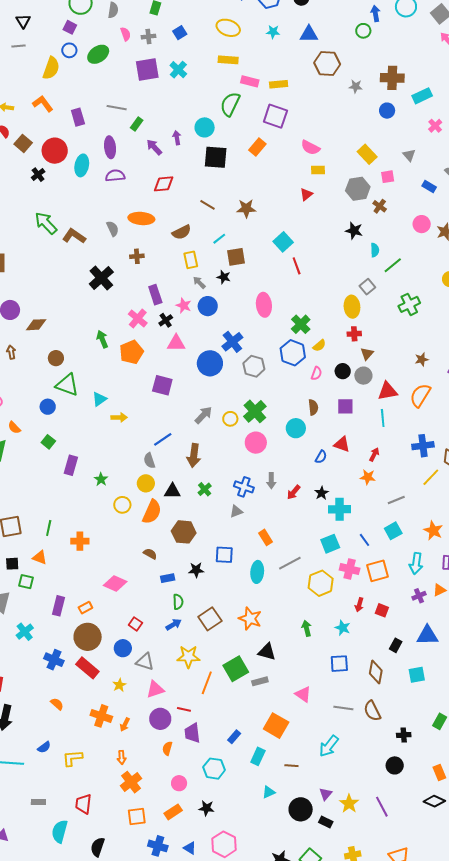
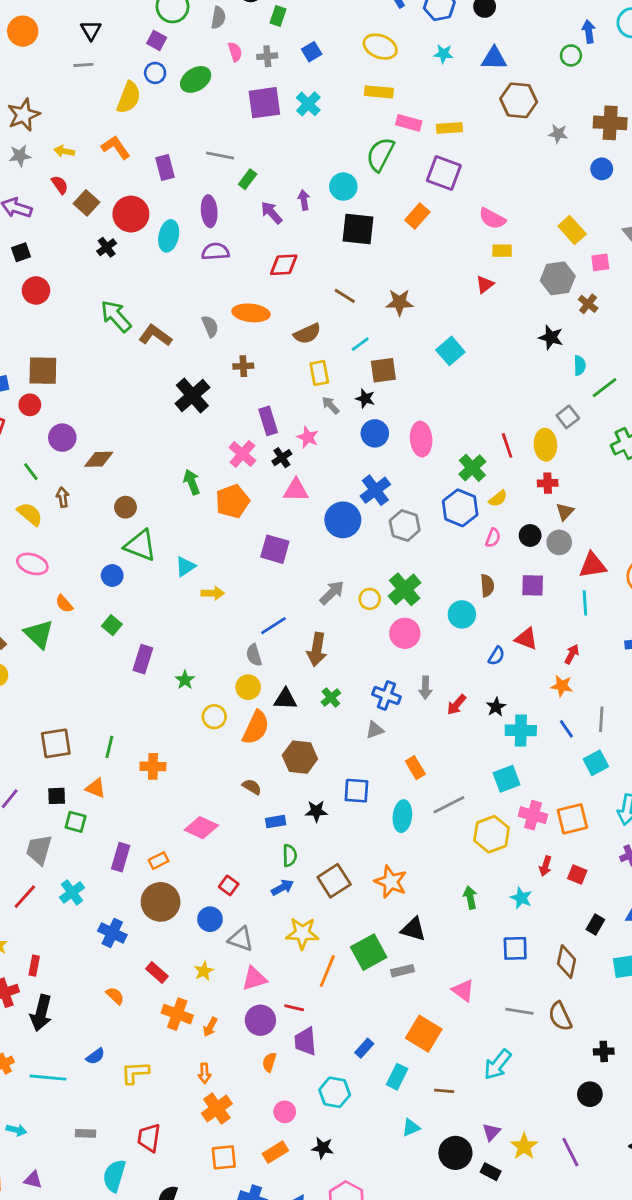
red line: (297, 266) -> (507, 445), moved
blue circle: (208, 306) -> (375, 433), moved
gray line: (396, 500) -> (601, 719), turned -66
blue line: (365, 540) -> (566, 729), moved
red rectangle: (87, 668) -> (157, 973), moved, size x0.7

